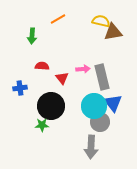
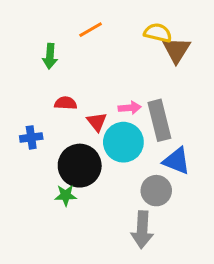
brown triangle: (113, 32) -> (177, 50), turned -48
blue triangle: (113, 103) -> (177, 161), turned -30
cyan circle: (94, 106) -> (123, 142), moved

